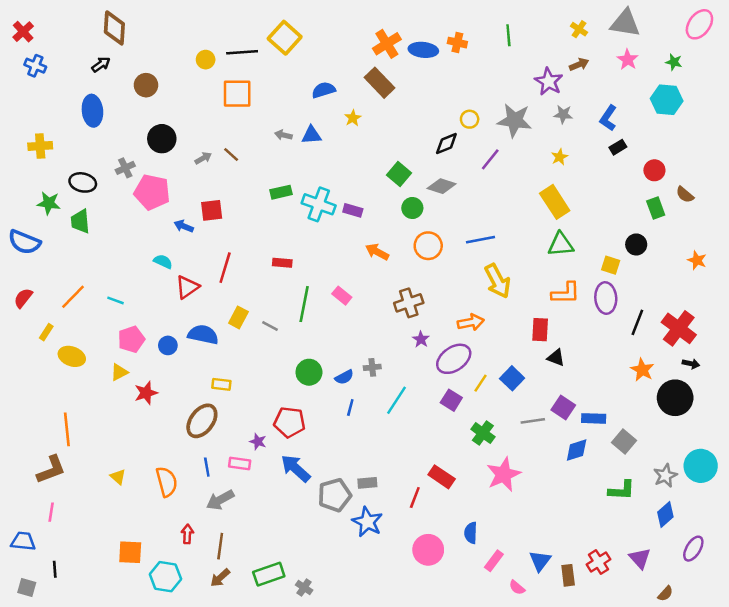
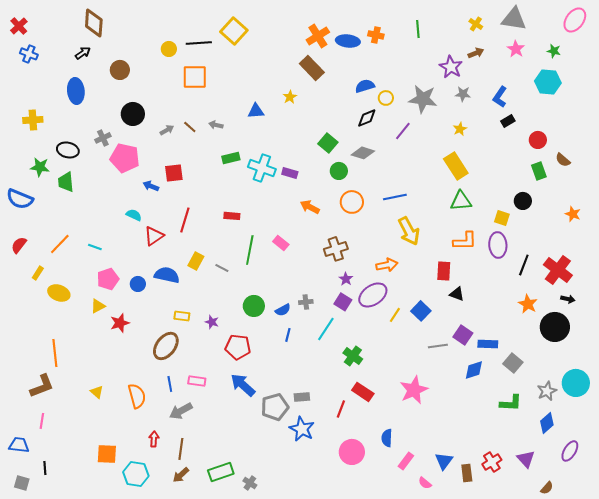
blue semicircle: (324, 90) -> (365, 86), moved
gray arrow: (283, 135) -> (216, 125), moved
purple square: (451, 400) -> (343, 302), moved
green cross: (483, 433) -> (353, 356), moved
purple star: (258, 442) -> (212, 322), moved

